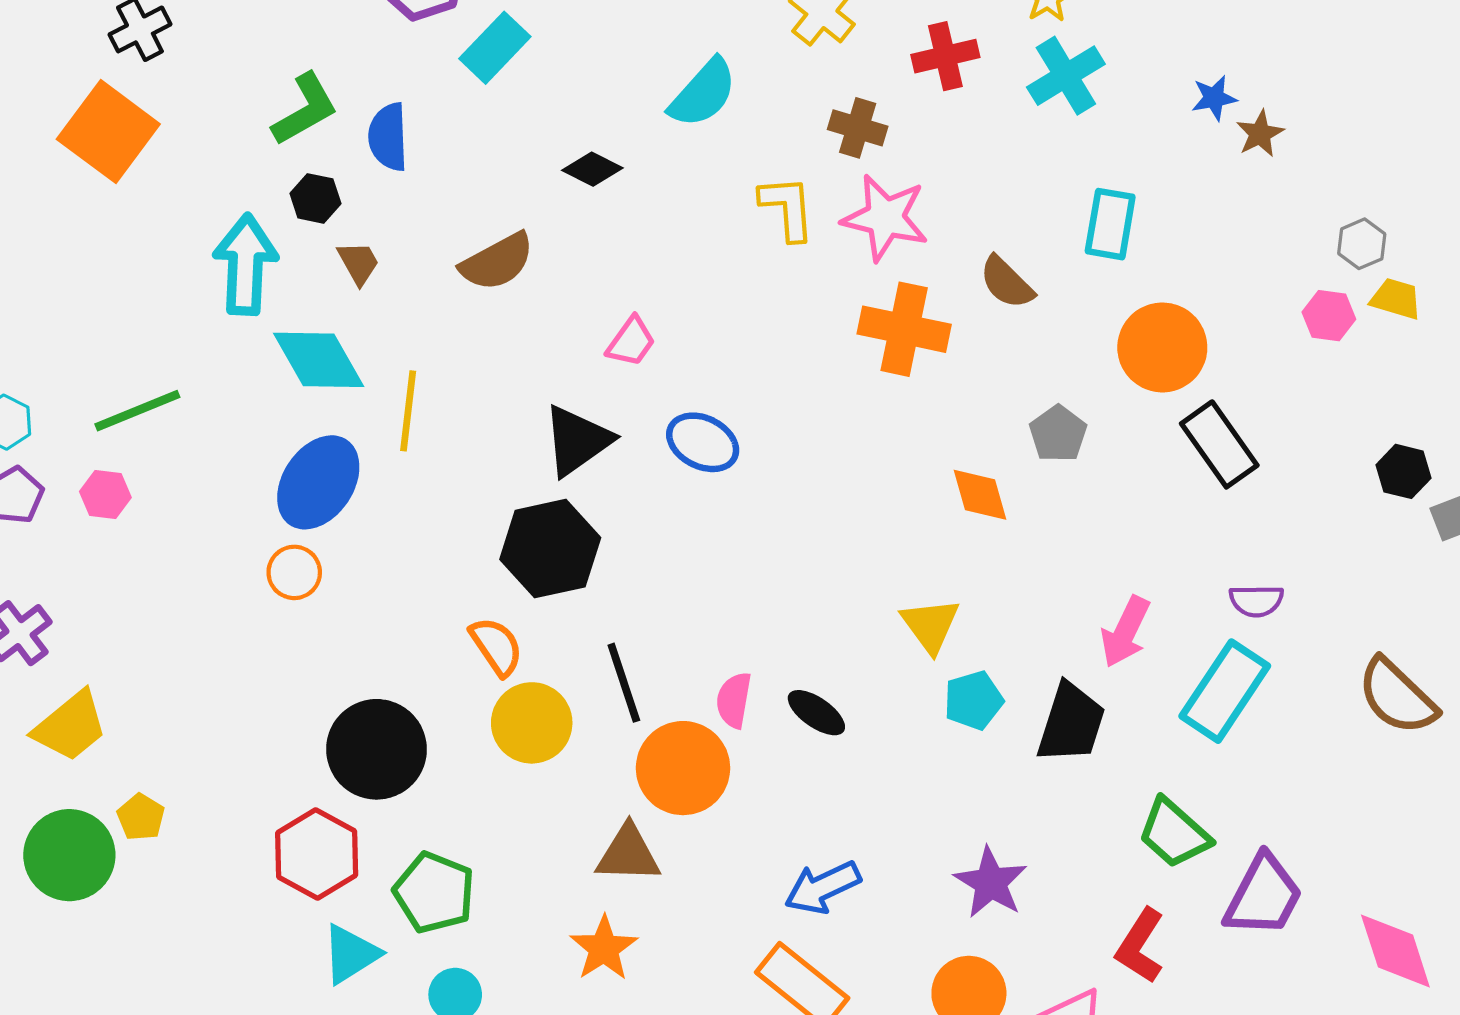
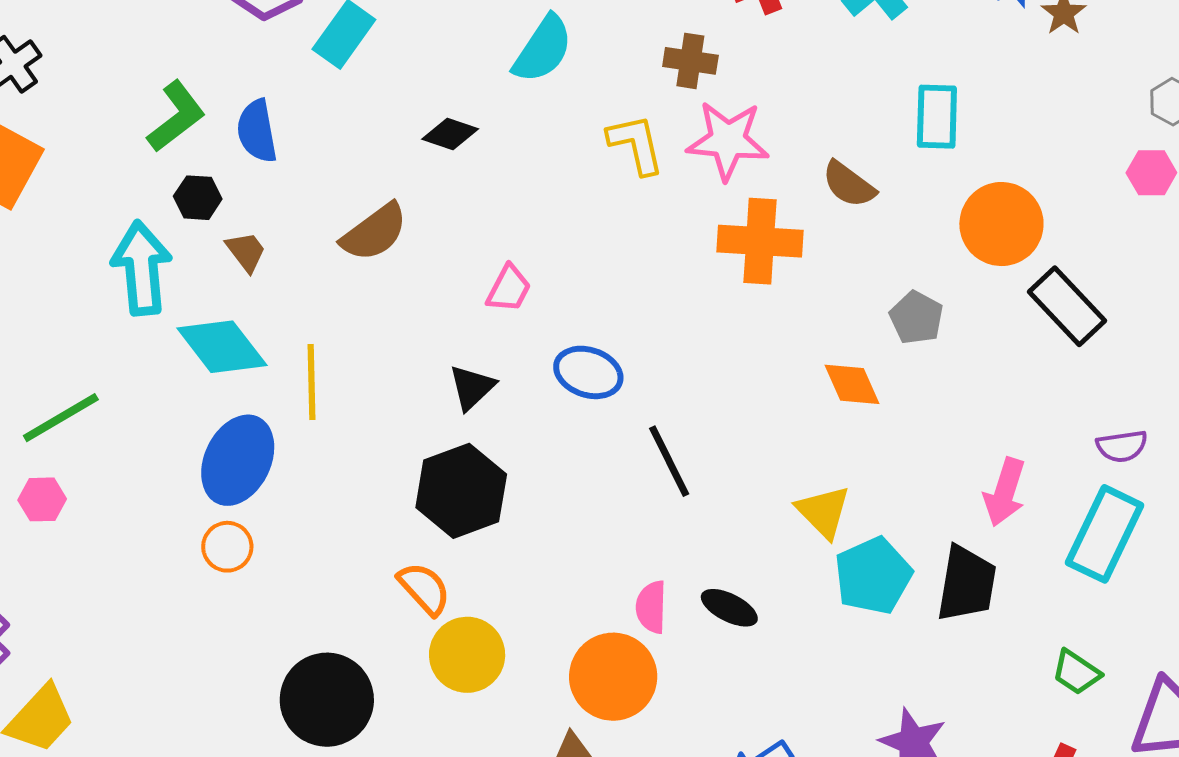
black triangle: (577, 441) -> (472, 387), size x0.7
black line: (624, 683) -> (669, 461), moved
cyan pentagon: (973, 700) -> (873, 576), size x1.4
green trapezoid: (1174, 833) -> (1076, 672), size x0.7

